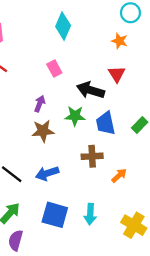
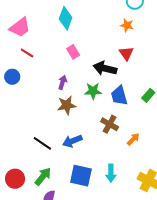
cyan diamond: (63, 26) -> (66, 18), moved
brown cross: (92, 156) -> (110, 124), turned 36

